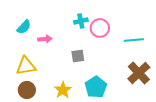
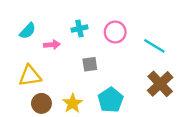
cyan cross: (81, 21) -> (79, 29), moved
cyan line: (134, 40) -> (154, 46), turned 36
brown circle: (27, 90) -> (41, 103), moved

